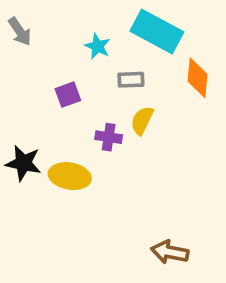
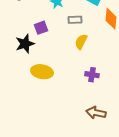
purple cross: (109, 137) -> (92, 75), moved
black star: (23, 163) -> (25, 44), moved, turned -30

